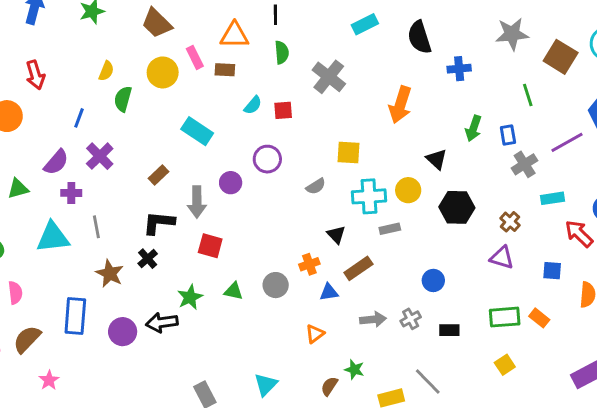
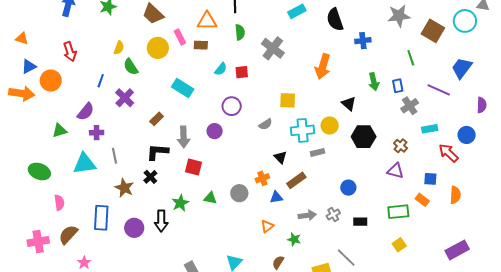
green semicircle: (123, 99) -> (131, 67), turned -48
green arrow: (473, 128) -> (374, 82), turned -30
purple line: (567, 142) -> (439, 90), turned 55
purple cross: (100, 156) -> (125, 98), moved
purple circle: (231, 183) -> (215, 131), moved
orange rectangle: (539, 318) -> (422, 200), moved
black arrow: (162, 323) -> (161, 221), turned -80
green star: (354, 369) -> (294, 239), moved

